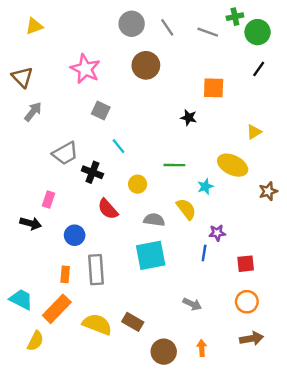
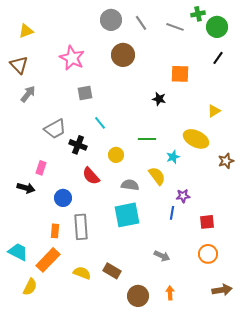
yellow triangle: (34, 26) -> (26, 31), moved
gray square: (101, 110) -> (85, 93), turned -35
yellow semicircle: (97, 324) -> (82, 273), size x0.7
brown arrow: (252, 339) -> (222, 290), moved

